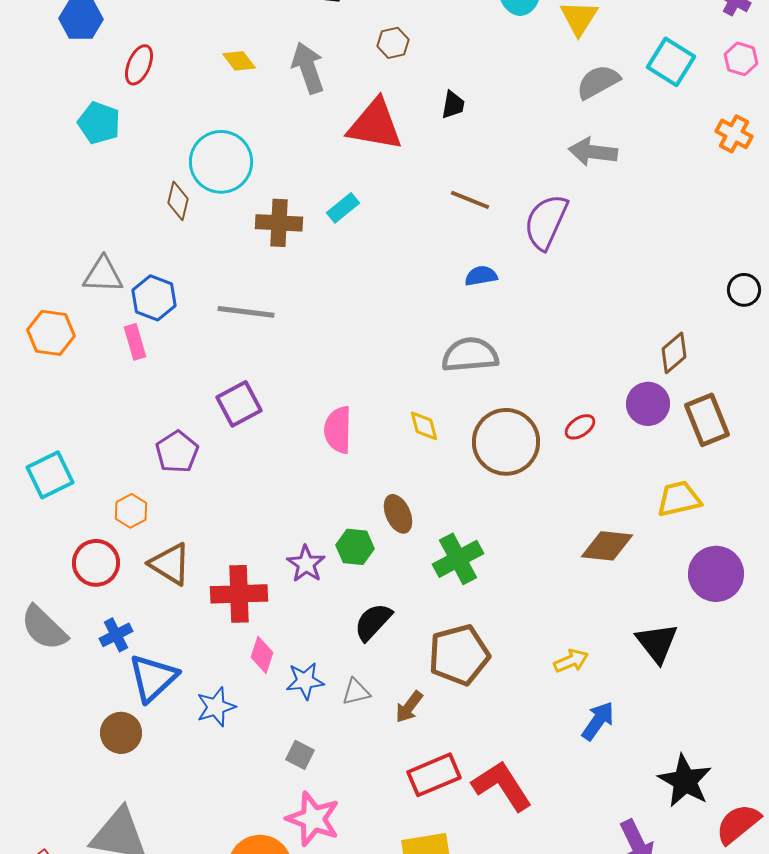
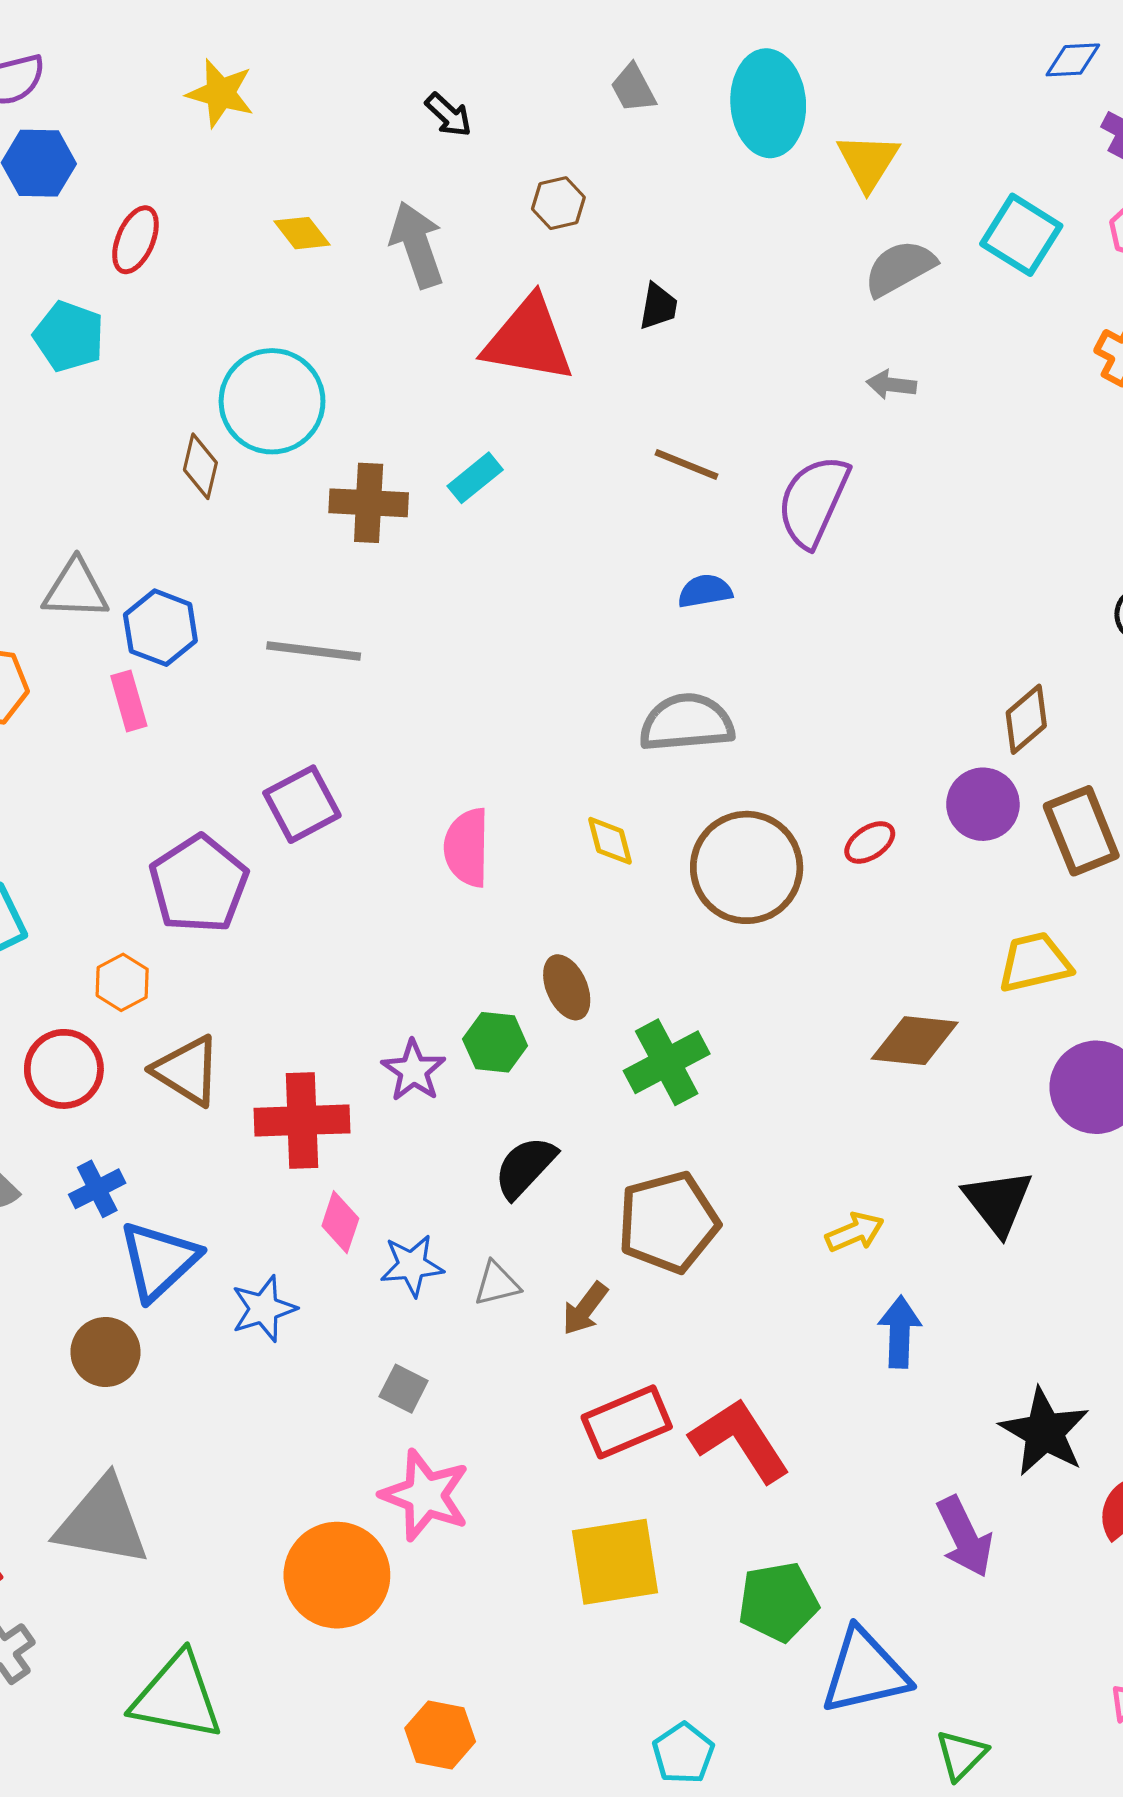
gray arrow: (593, 152) -> (891, 385), size x0.6
purple pentagon: (177, 452) -> (199, 884), size x1.4
blue arrow: (598, 721) -> (900, 1332), turned -33

